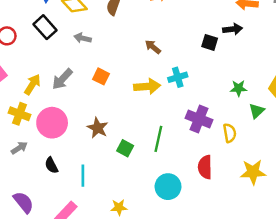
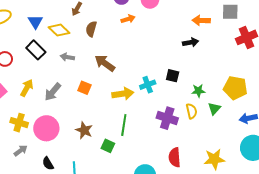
black square: (210, 42) -> (173, 76), moved
brown arrow: (153, 47) -> (105, 63), moved, size x1.5
yellow arrow: (32, 84) -> (27, 88), moved
yellow semicircle: (230, 133) -> (191, 111), moved
green line: (158, 139) -> (124, 125), moved

